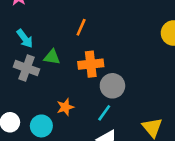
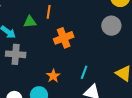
green triangle: (52, 57) -> (30, 22), moved
gray circle: (112, 86) -> (111, 26), moved

